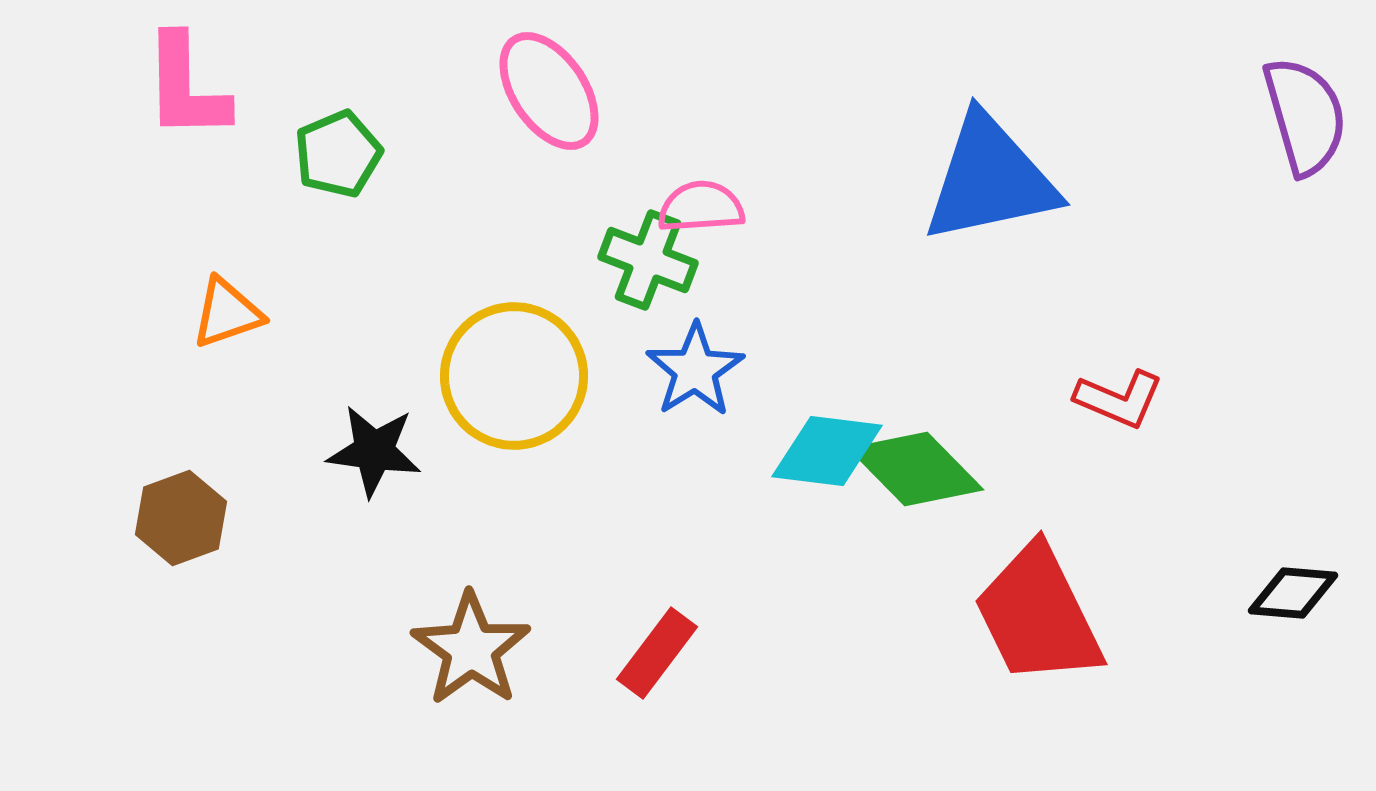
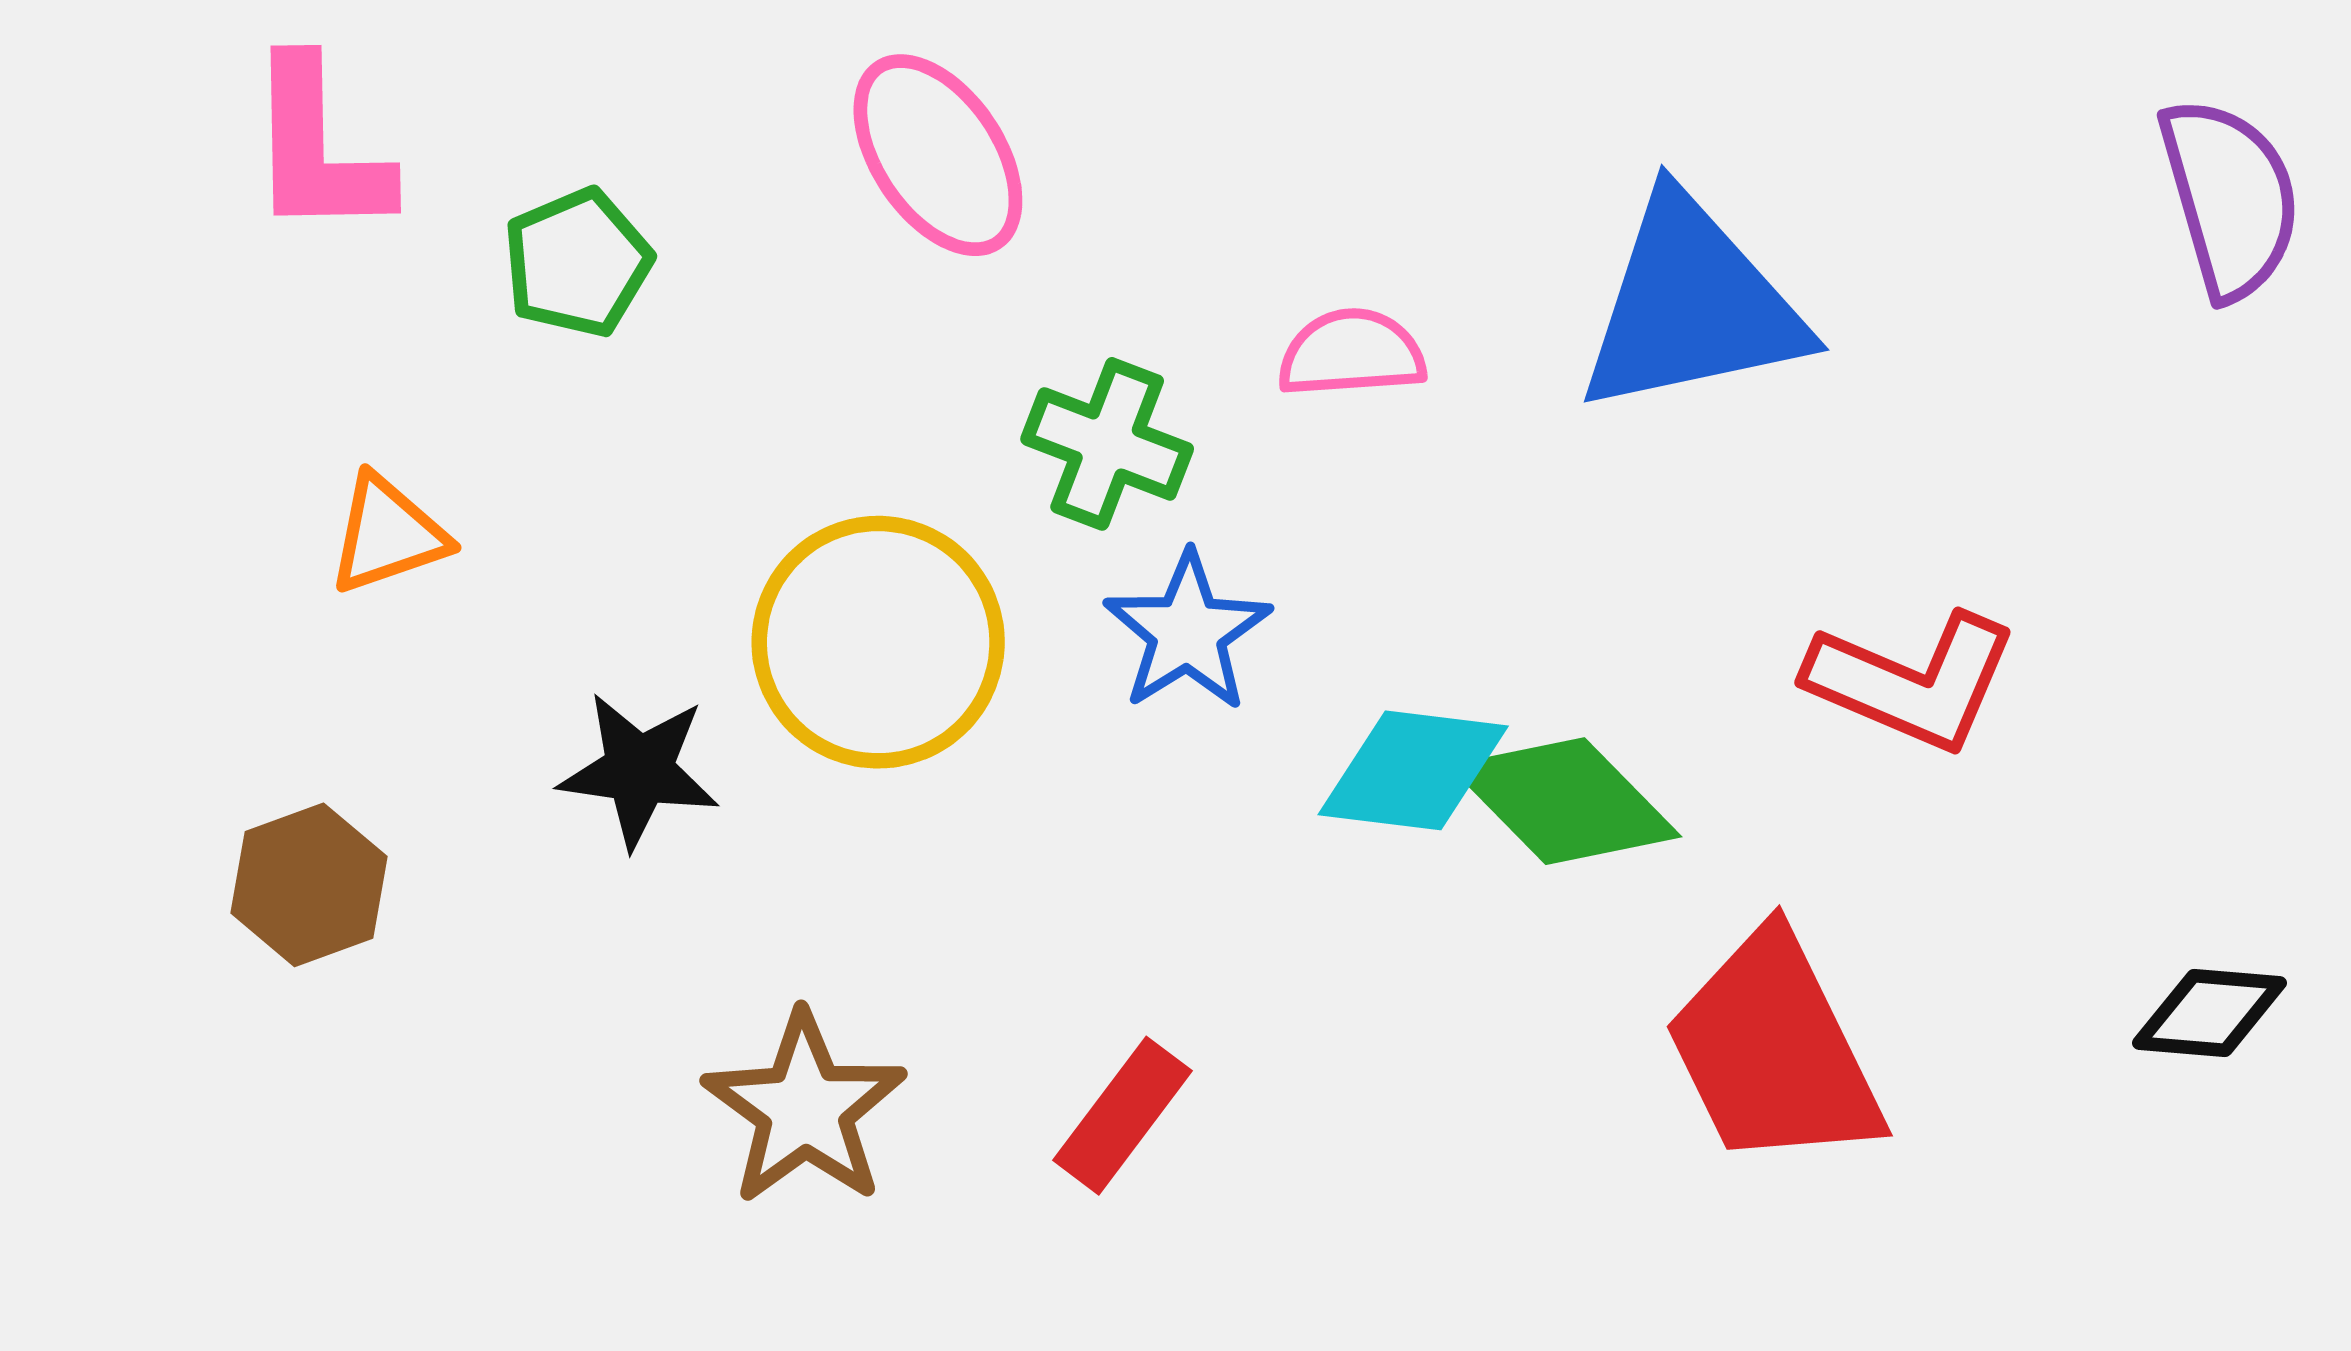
pink semicircle: (701, 207) -> (1352, 353), moved
red L-shape: (1119, 399) -> (1912, 681), size x1.4

